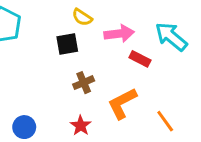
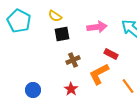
yellow semicircle: (82, 17) -> (55, 16), moved
red rectangle: (140, 59) -> (111, 54), moved

